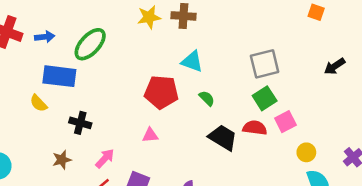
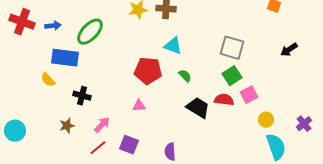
gray square: (265, 64) -> (232, 48), turned 30

